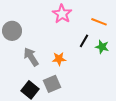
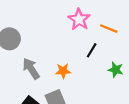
pink star: (62, 14) -> (79, 19), moved
green star: (102, 47) -> (116, 70), moved

